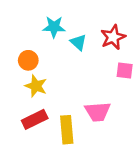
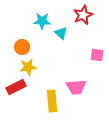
red star: (113, 37) -> (83, 15), moved
yellow star: (36, 86) -> (28, 67), turned -30
red rectangle: (35, 119) -> (16, 87), moved

